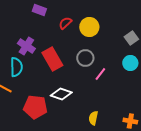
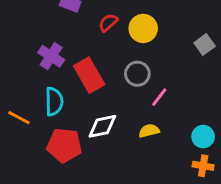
cyan circle: (130, 63) -> (203, 137), moved
cyan semicircle: (16, 67) -> (54, 101), moved
white diamond: (61, 94) -> (102, 126), turned -30
yellow semicircle: (93, 118) -> (149, 131), moved, turned 64

